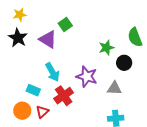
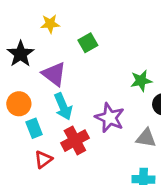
yellow star: (20, 15) -> (50, 24), moved
purple triangle: (48, 39) -> (54, 74), moved
cyan rectangle: (33, 90) -> (34, 128), turned 40
orange circle: (22, 111) -> (19, 104), moved

